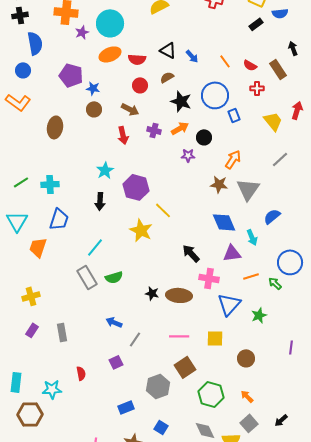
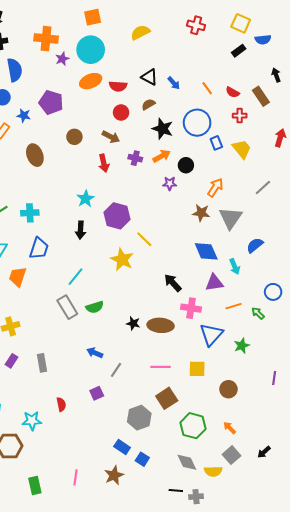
blue star: (93, 88) -> (24, 116), moved
yellow trapezoid: (273, 121) -> (242, 149), moved
brown ellipse: (55, 127) -> (35, 155), turned -30
blue circle: (290, 262) -> (273, 292), size x0.7
blue rectangle: (126, 407) -> (122, 447), moved, turned 56

